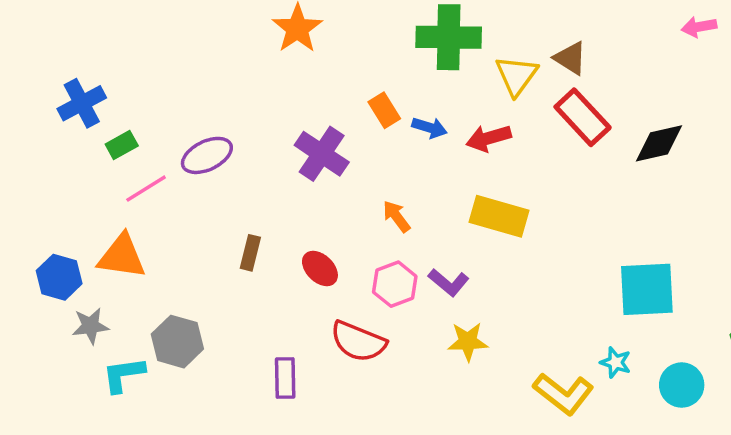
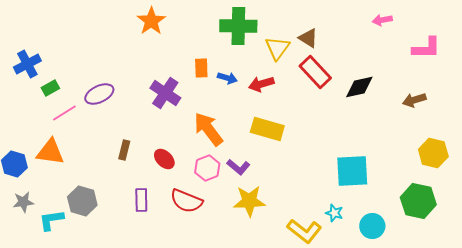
orange rectangle: (384, 110) -> (201, 68), turned 30
orange arrow: (396, 216) -> (208, 129), size x1.8
gray star: (90, 326) -> (23, 202), moved
yellow star: (468, 342) -> (249, 201), size x1.4
purple rectangle: (285, 378) -> (141, 200), moved

